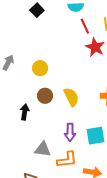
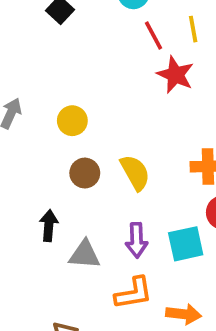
black arrow: (25, 112) -> (49, 226), moved
gray triangle: (43, 149) -> (85, 255), moved

